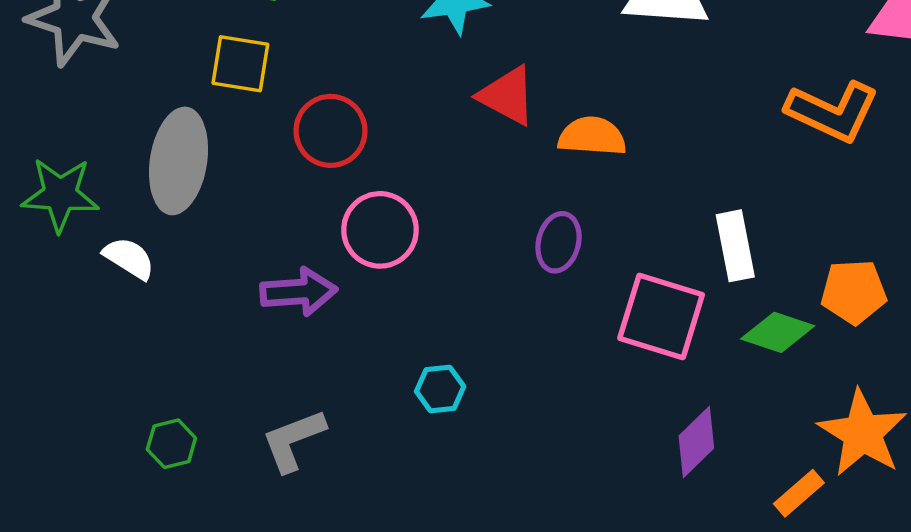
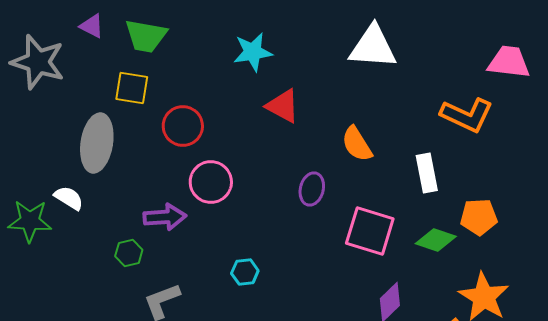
orange semicircle: (592, 136) -> (357, 144), moved, turned -126
green star: (60, 195) -> (30, 221), moved
white rectangle: (735, 246) -> (427, 173), moved
green hexagon: (171, 444) -> (129, 253), moved

